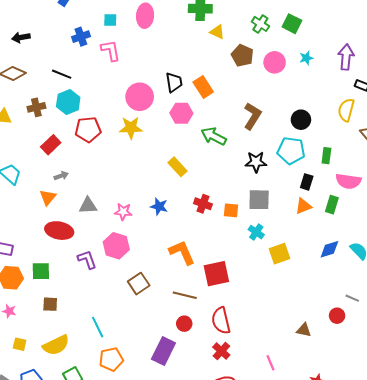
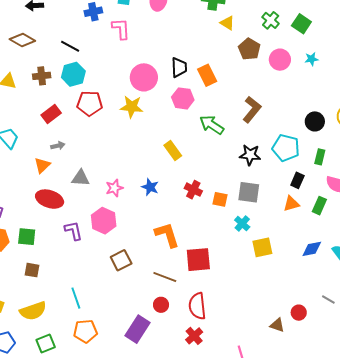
black circle: (301, 120) -> (315, 121), moved
pink star: (123, 212) -> (114, 188), turned -30
red circle: (337, 316) -> (299, 313), moved

